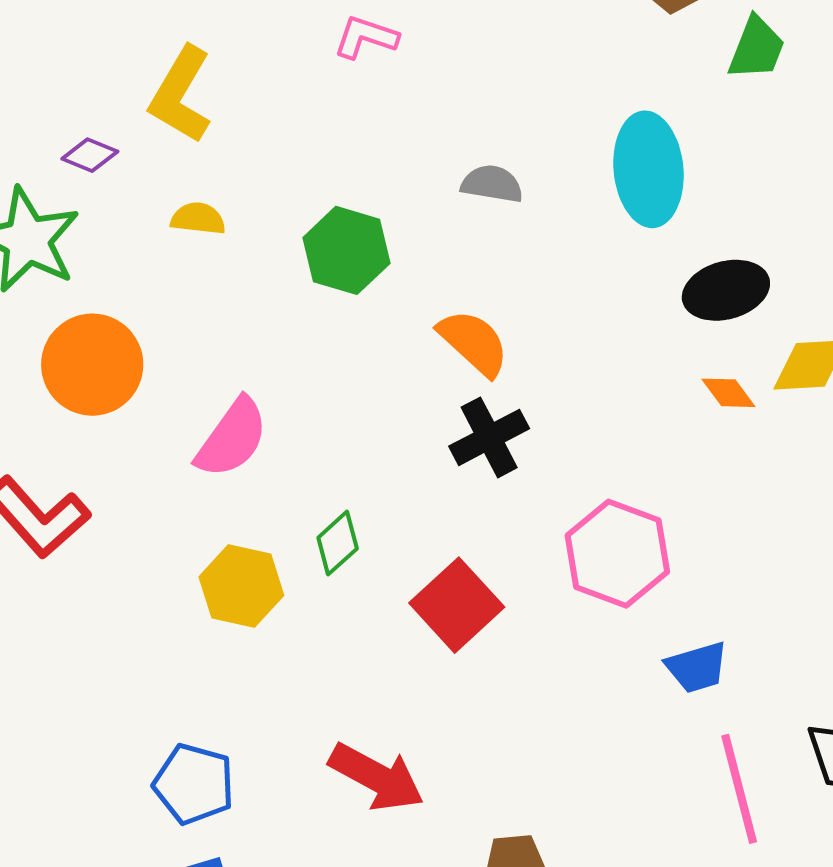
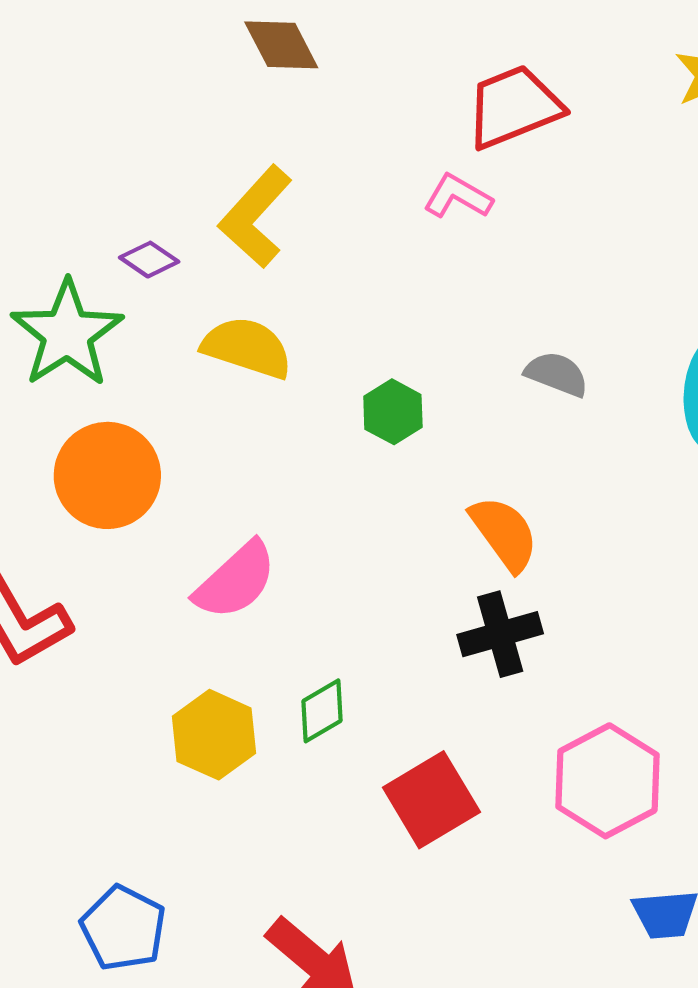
yellow semicircle: (198, 219) -> (247, 348), size x1.6
green hexagon: (346, 250) -> (393, 412), size x0.7

